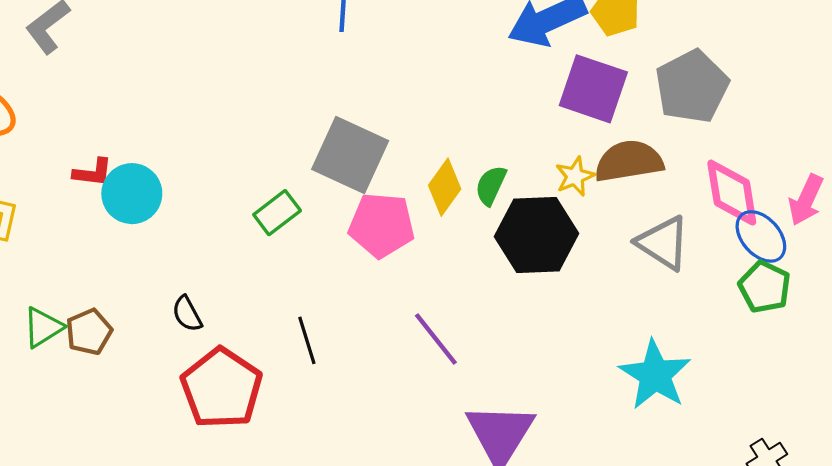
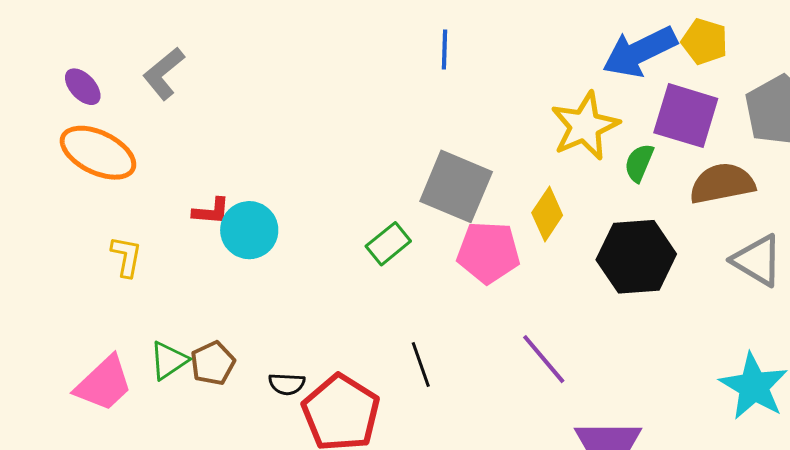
yellow star: (575, 176) -> (585, 126), moved, size x1.8
green semicircle: (491, 185) -> (639, 163), moved
black semicircle: (187, 314) -> (287, 384), moved, turned -57

